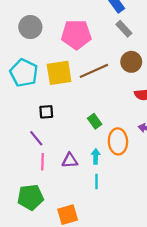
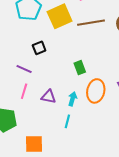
yellow square: (59, 73) -> (60, 16), turned -30
black square: (46, 112) -> (39, 48), turned -32
purple line: (36, 138) -> (24, 69), turned -42

